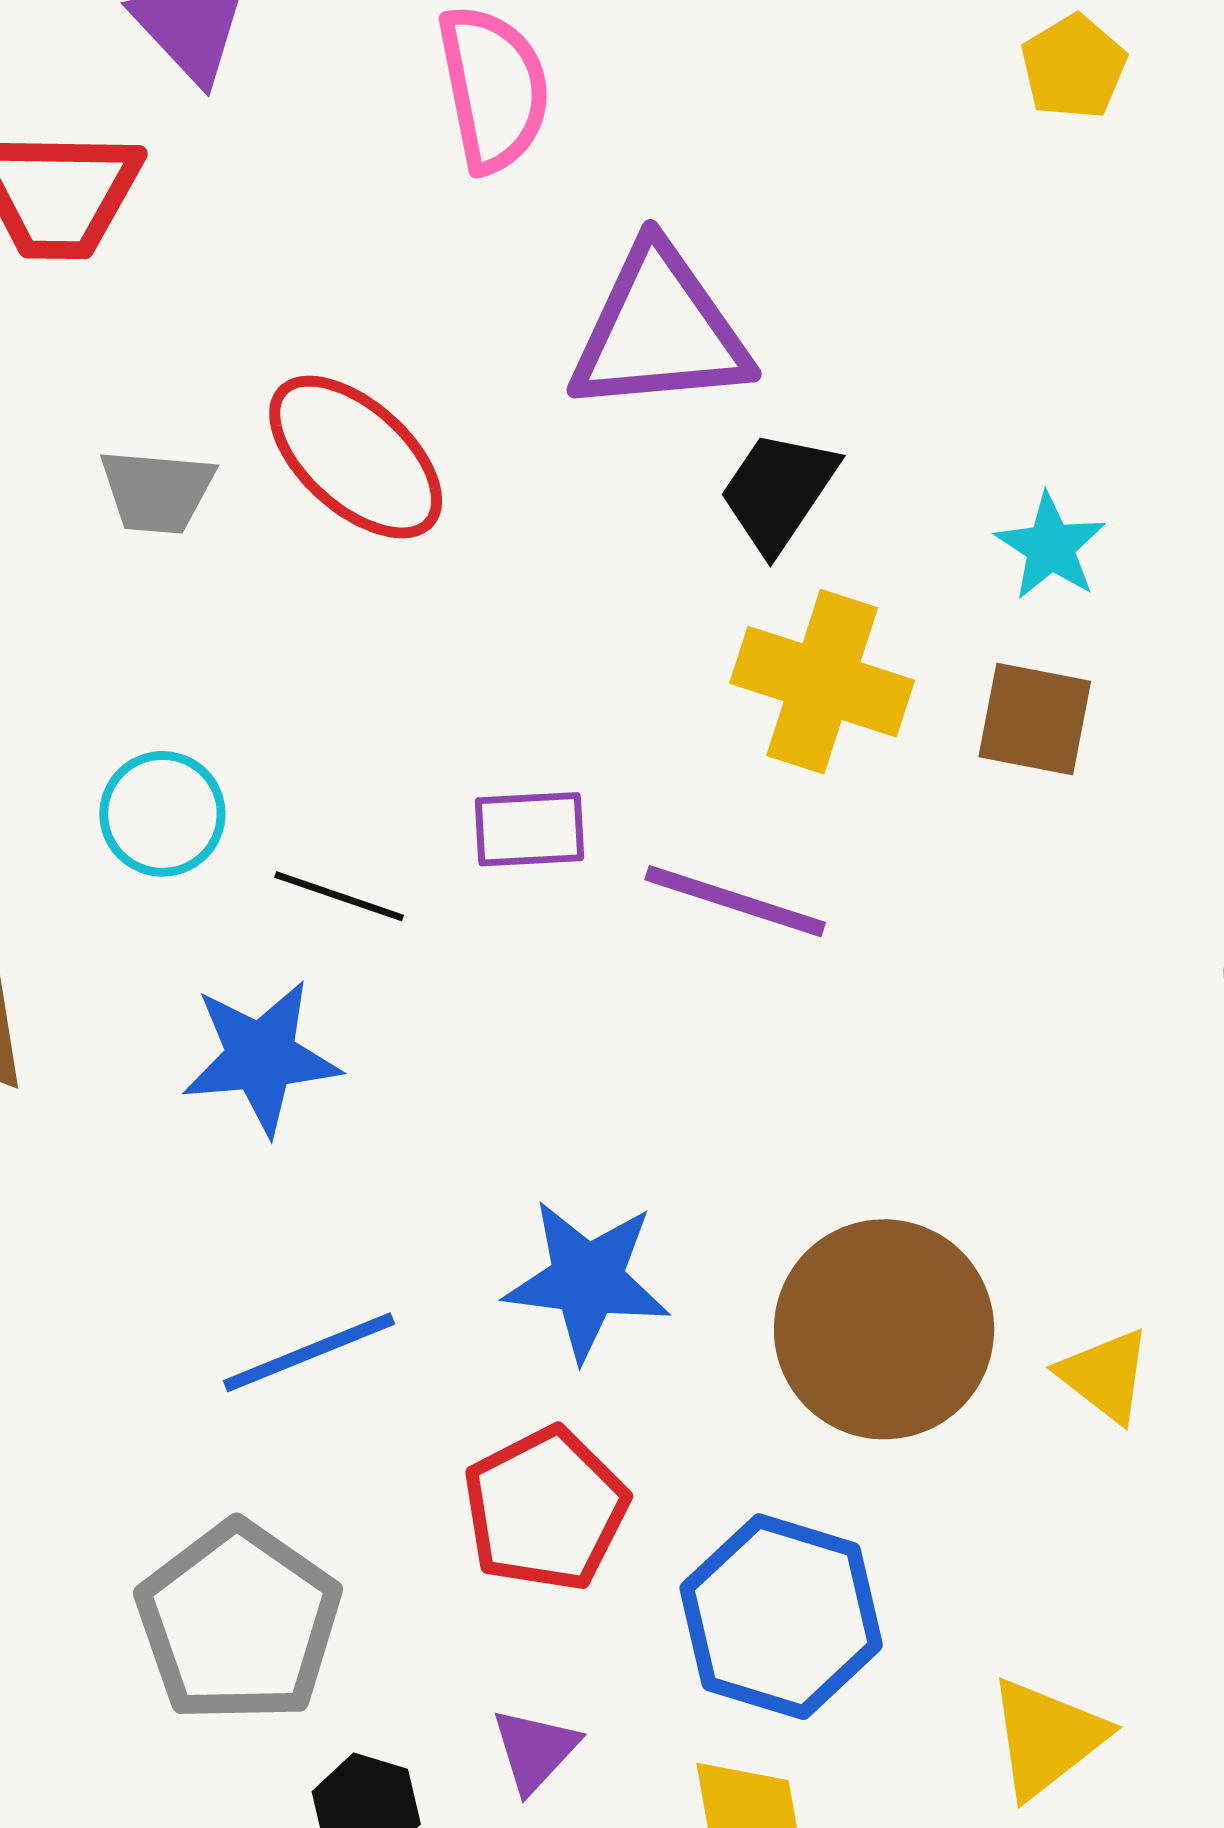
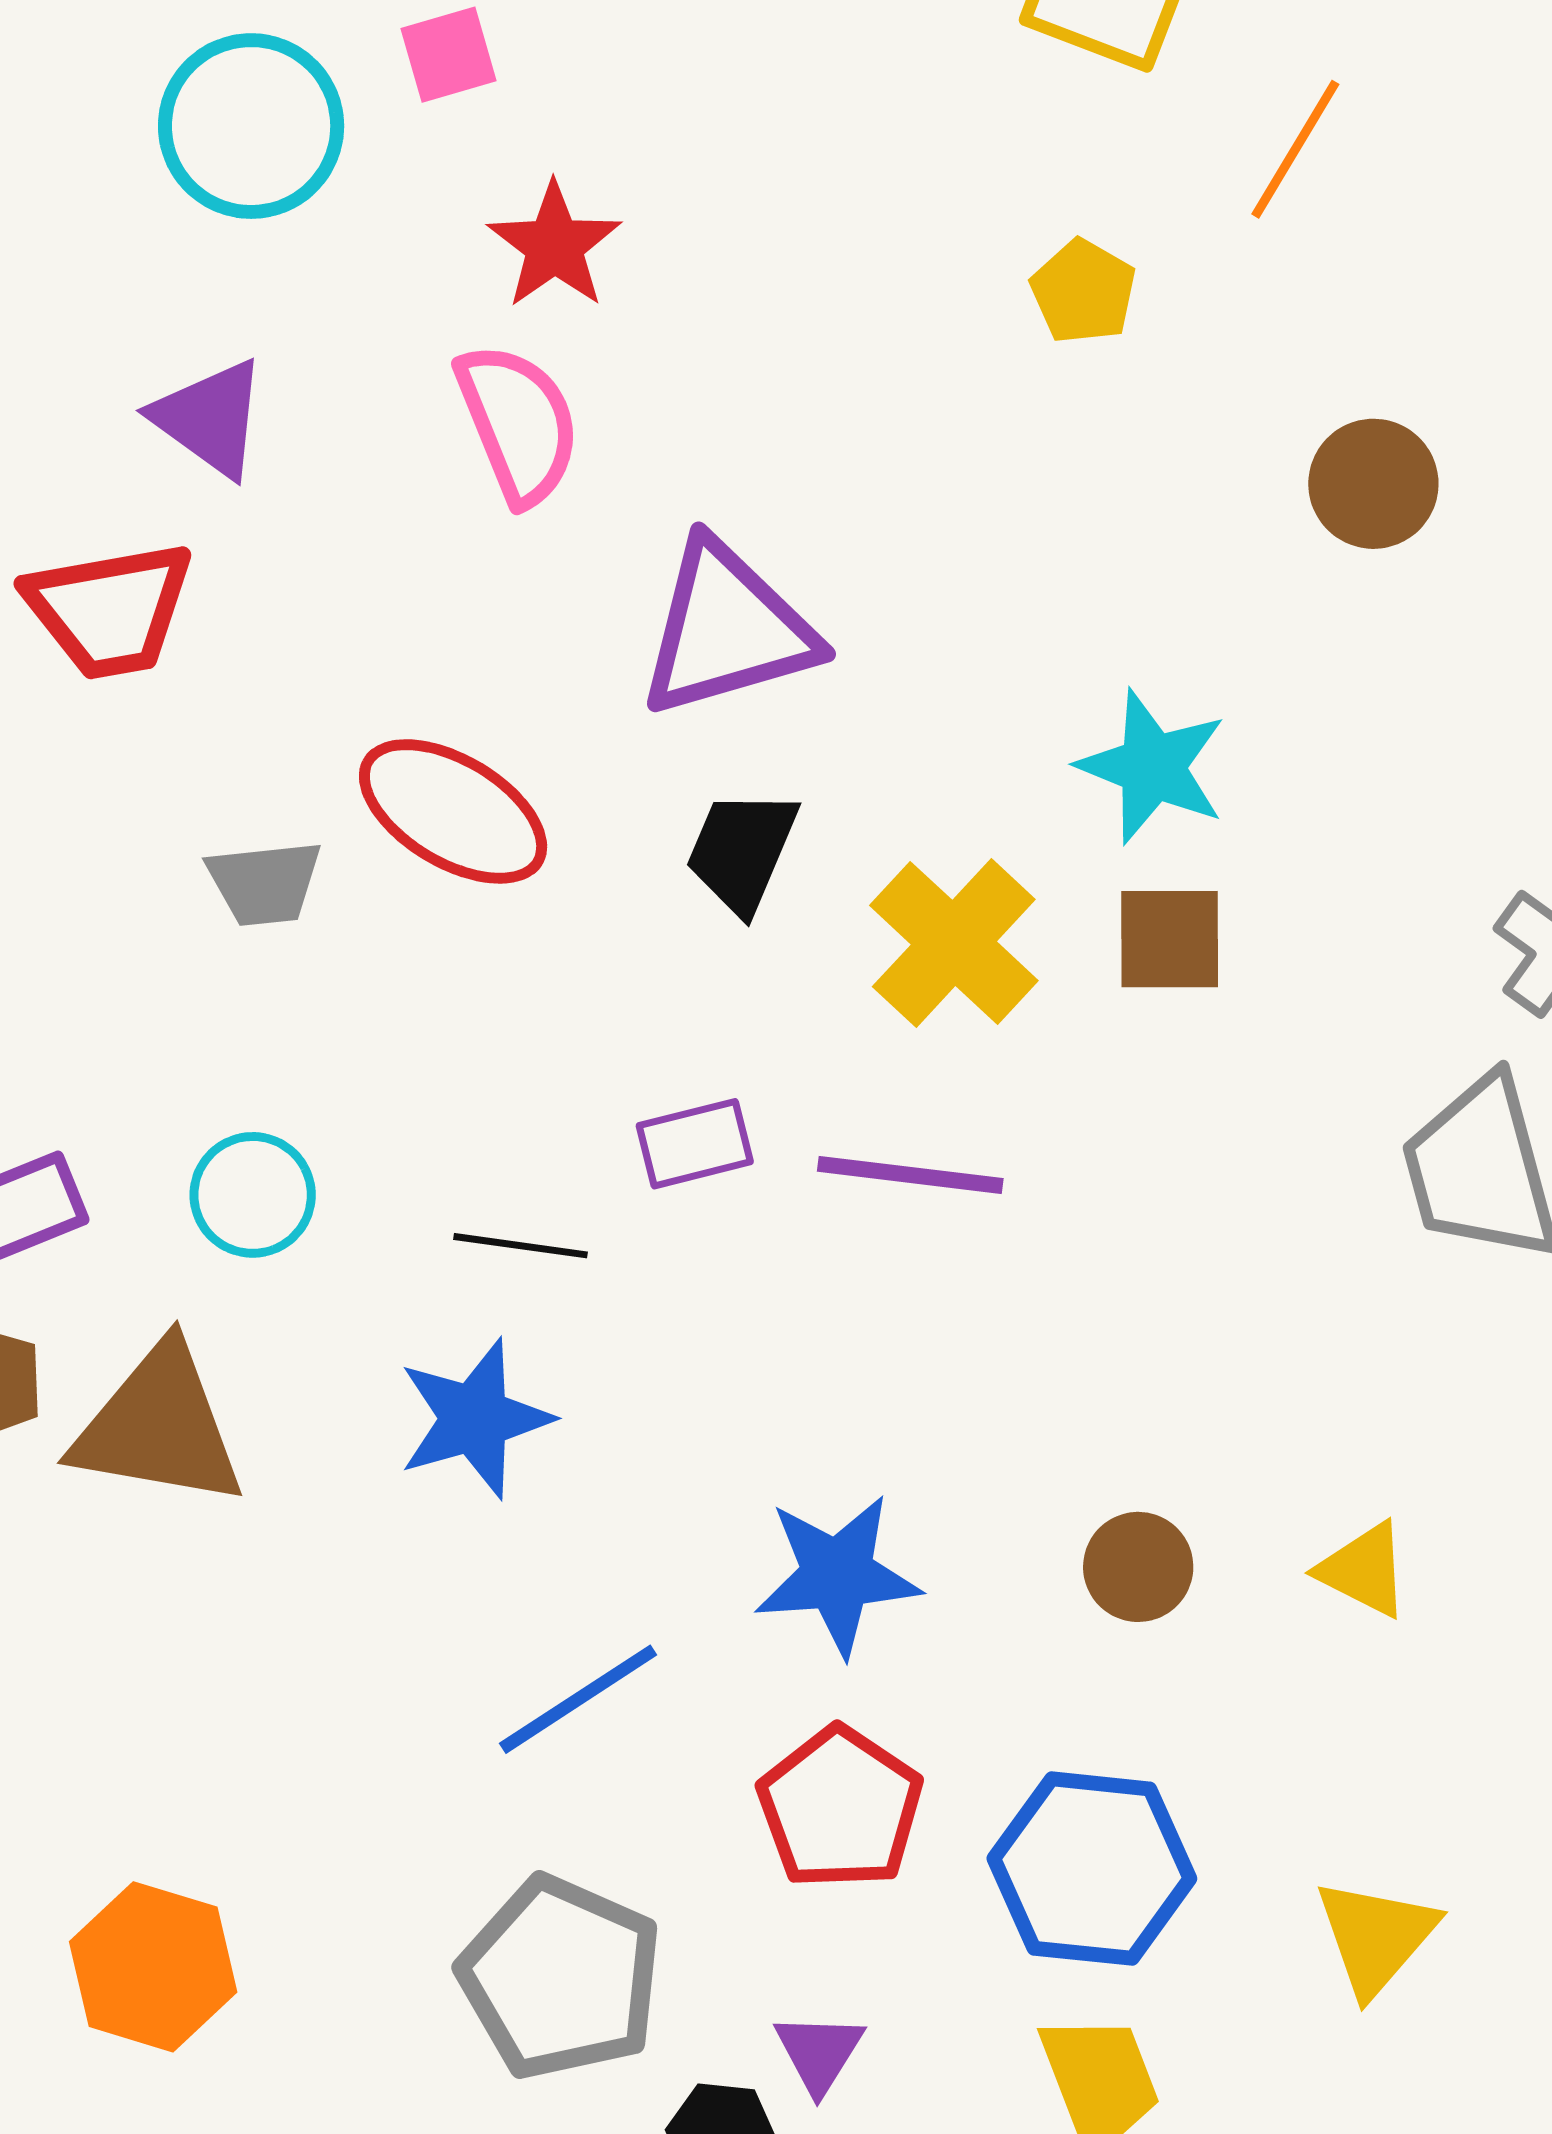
black trapezoid: (778, 491) -> (742, 851), moved
cyan star: (1050, 547) -> (1152, 767), size x1.4
yellow cross: (822, 682) -> (954, 943), turned 36
cyan circle: (162, 814) -> (253, 1195), moved
brown circle: (884, 1329) -> (1138, 1567), size x0.5
purple triangle: (535, 1750) -> (819, 2053), moved

